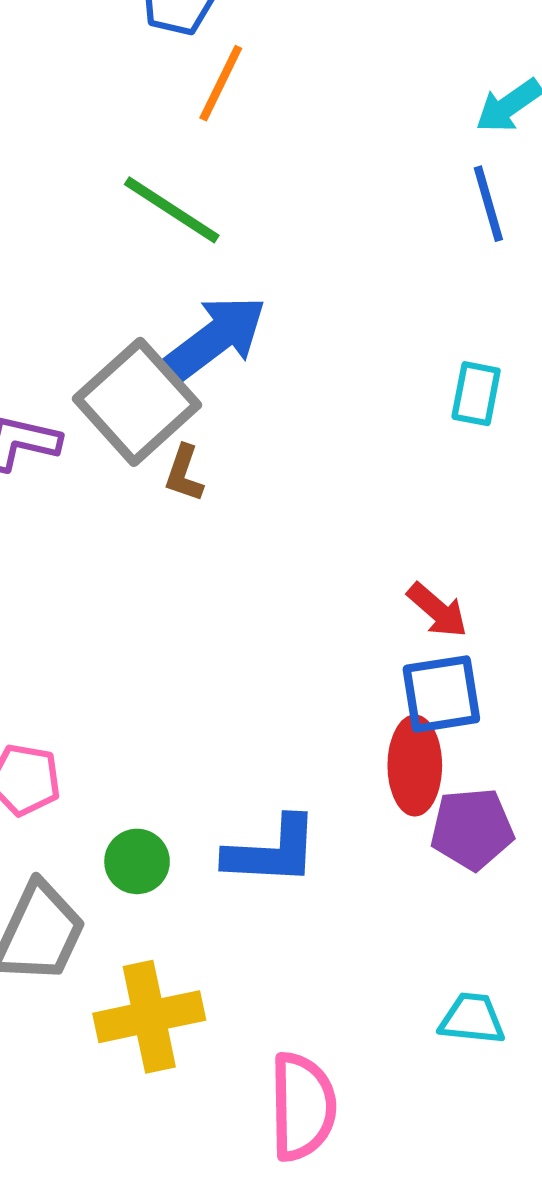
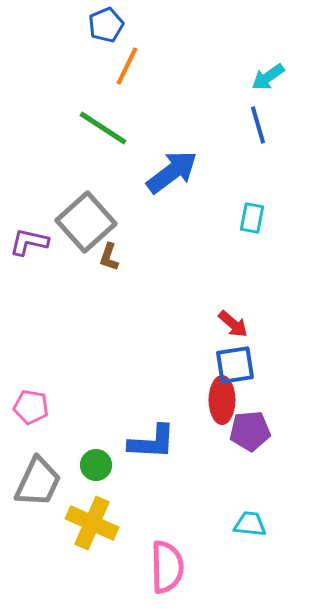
blue arrow: (215, 339) -> (172, 172), moved
green circle: (137, 861) -> (96, 465), moved
yellow cross: (149, 1017) -> (92, 523), turned 36

